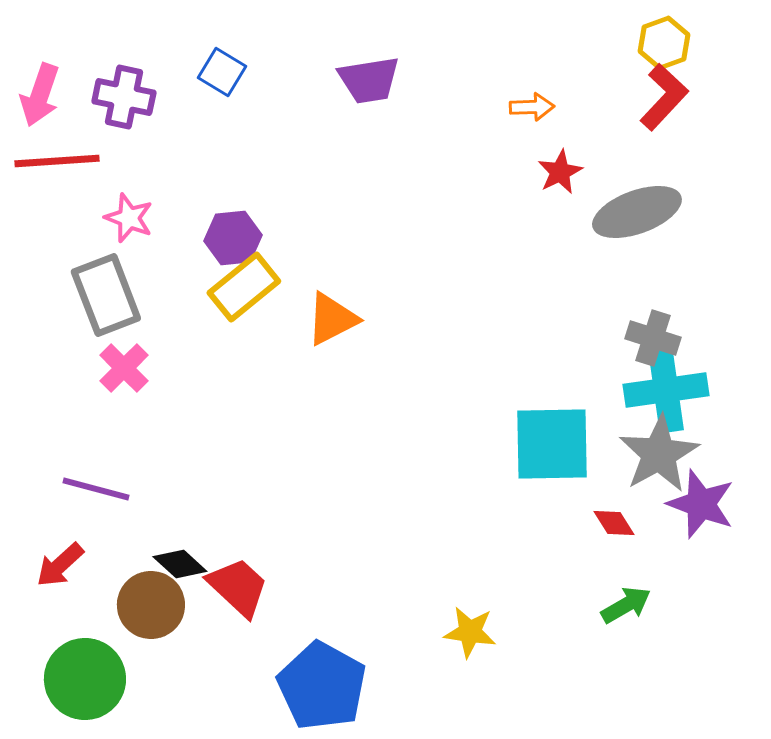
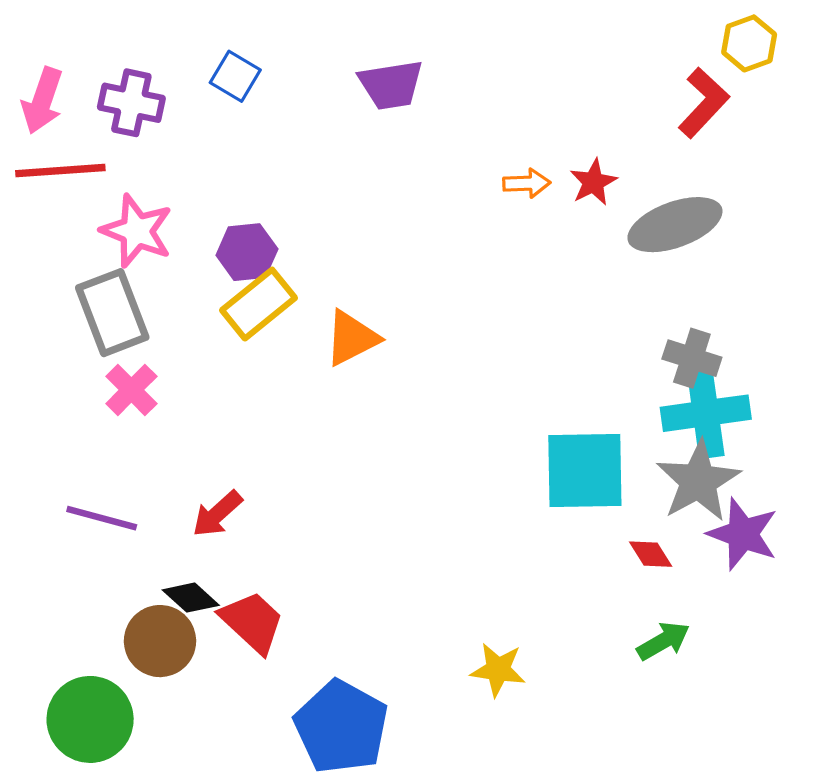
yellow hexagon: (664, 43) -> (749, 43), moved
orange arrow: (532, 107) -> (527, 183), moved
pink star: (129, 218) -> (137, 231), size x1.4
red arrow: (60, 565) -> (217, 514), moved

